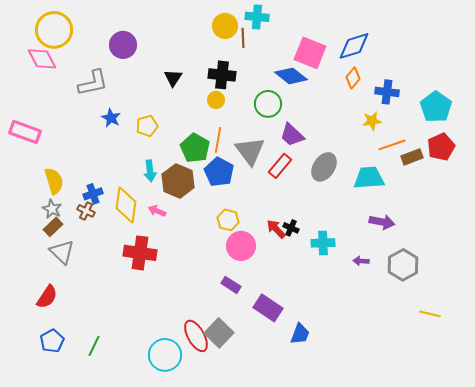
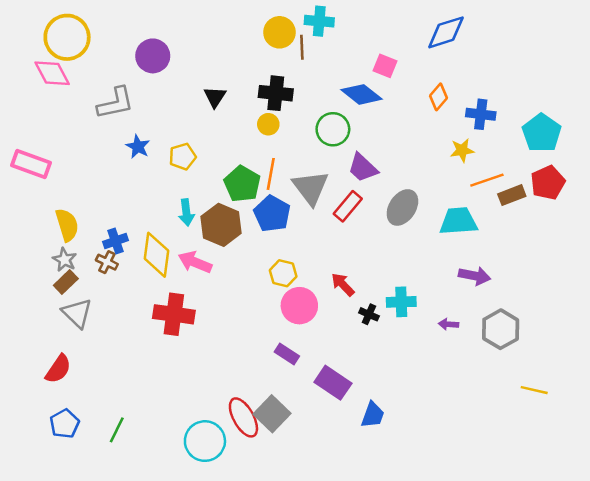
blue diamond: (354, 46) -> (446, 32), moved
pink square: (310, 53) -> (385, 66), size x0.6
pink arrow: (157, 211) -> (195, 262), size x1.5
black cross: (291, 228) -> (369, 314), moved

